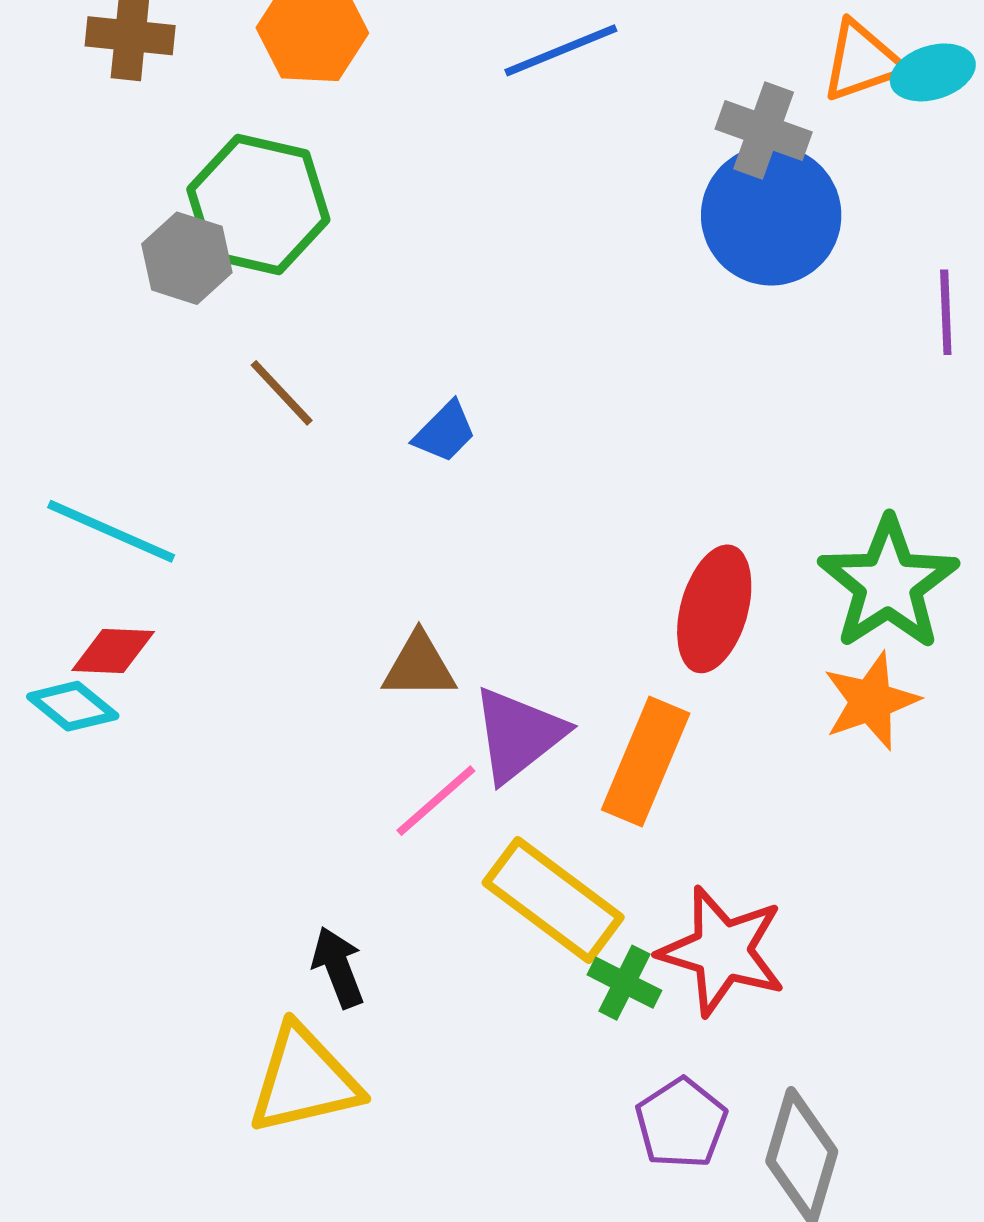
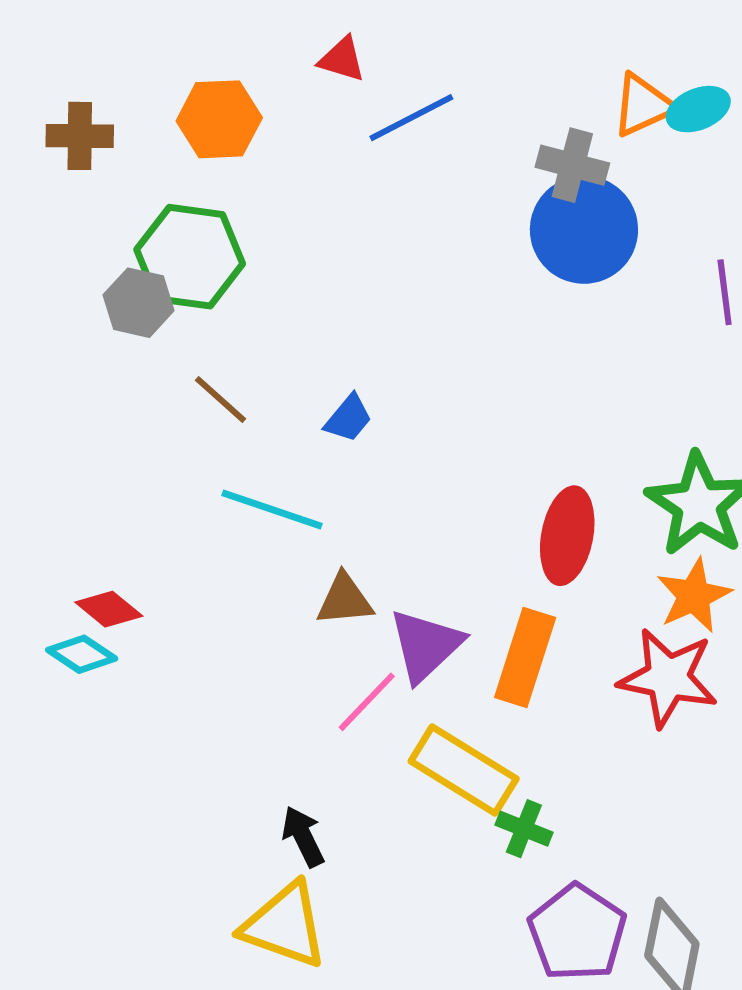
cyan line: (111, 531) -> (272, 509), moved
red diamond: (113, 651) -> (109, 609), turned 42
red star: (722, 951) -> (668, 678), moved
yellow triangle: (304, 1080) -> (285, 925), turned 38
purple pentagon: (681, 1123) -> (577, 933), size x1.4

